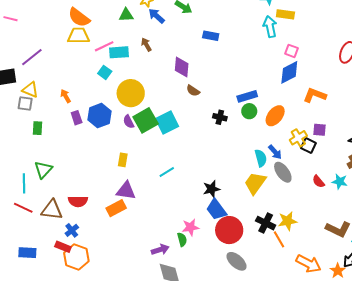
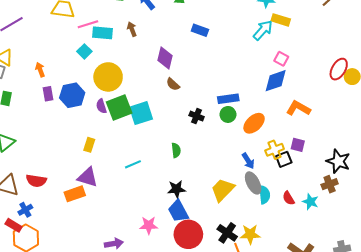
cyan arrow: (270, 27) -> (263, 30), turned 45
black square: (308, 145) -> (284, 159), turned 35
cyan semicircle: (261, 158) -> (264, 195), moved
green semicircle: (182, 240) -> (176, 150), moved

